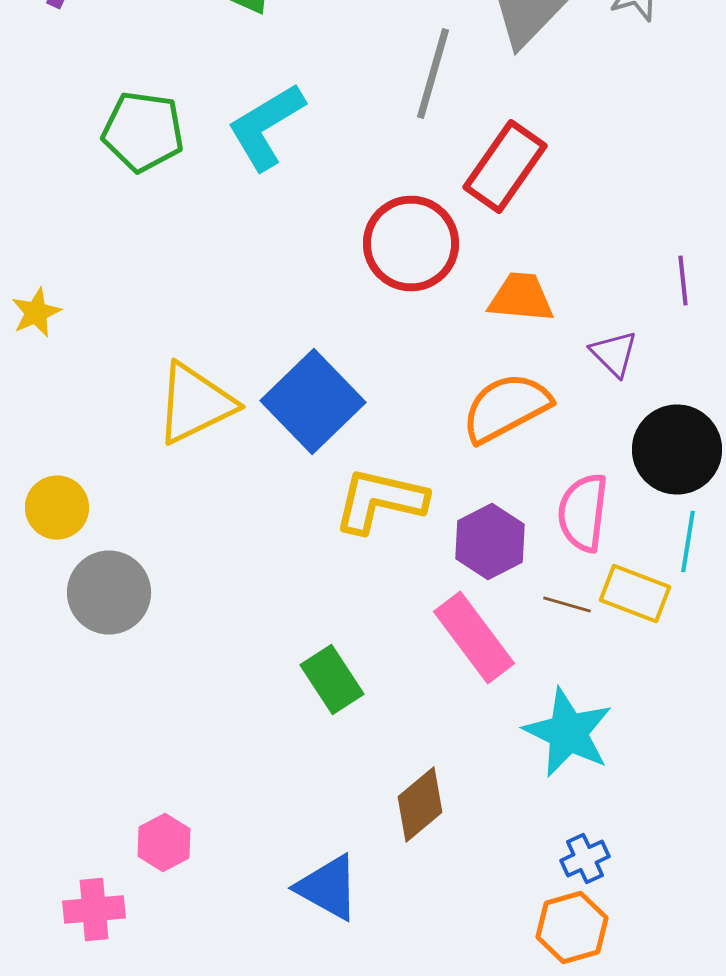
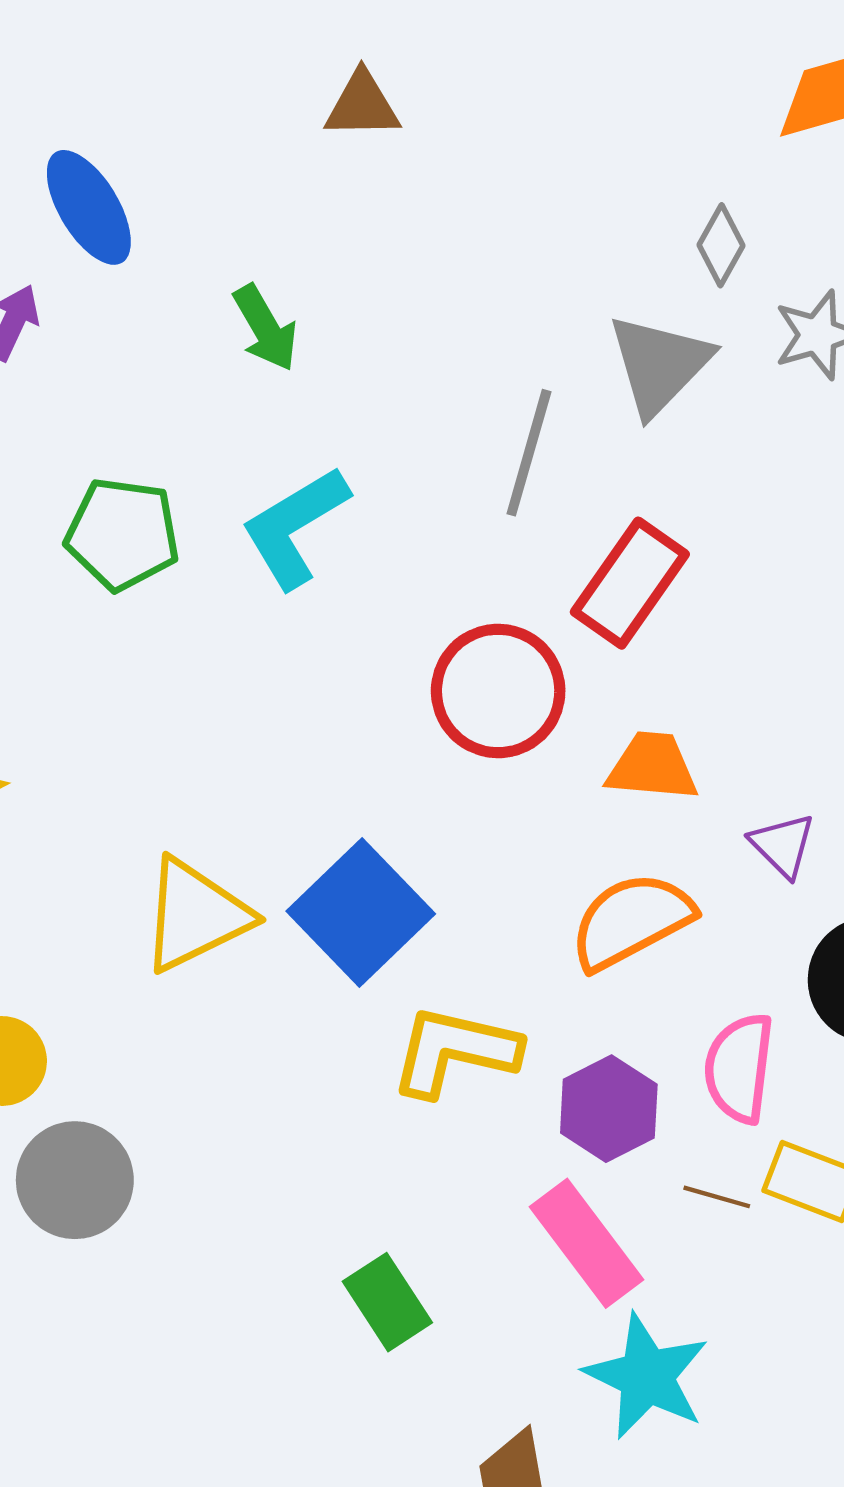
cyan star: (568, 732) -> (647, 1376), moved

